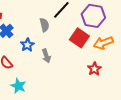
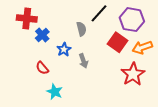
red star: (94, 69) -> (133, 74), size x1.6

